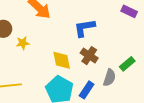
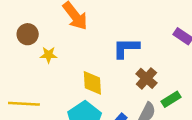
brown cross: (89, 56) -> (146, 78), moved

